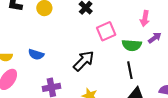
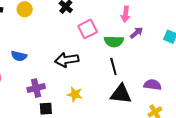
black arrow: (84, 61) -> (67, 60), turned -140

